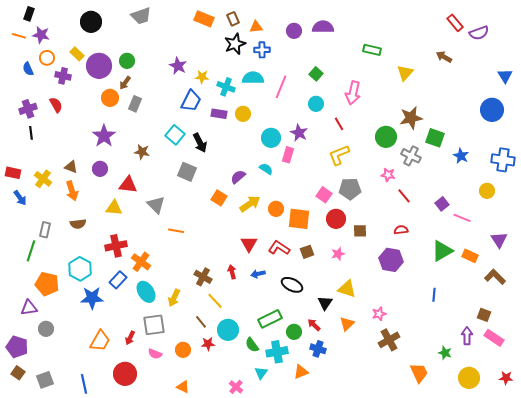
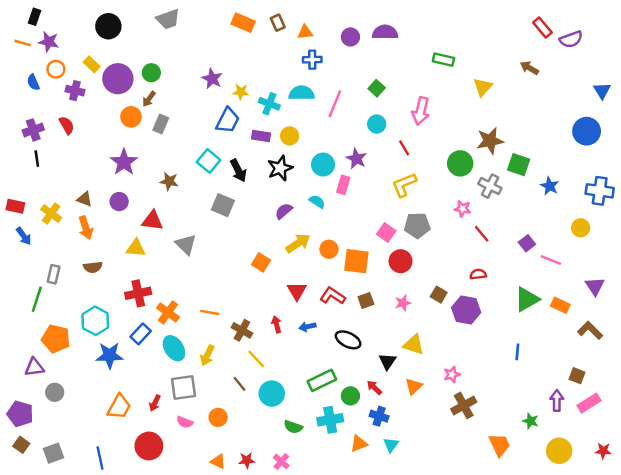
black star: (235, 44) -> (280, 168), moved
orange square: (219, 198) -> (261, 262), moved
orange line: (176, 231) -> (210, 312), moved
brown square: (360, 231) -> (439, 295), moved, turned 32
pink rectangle: (494, 338) -> (589, 403), turned -66
red star: (208, 344) -> (247, 460), moved
green semicircle: (252, 345) -> (293, 427), moved, turned -35
cyan triangle: (261, 373) -> (391, 445), moved

